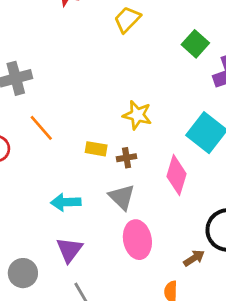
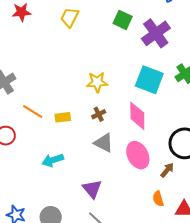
yellow rectangle: (96, 149) -> (63, 117), moved
cyan arrow: (66, 202) -> (53, 160), moved
pink ellipse: (137, 240) -> (138, 155), moved
purple triangle: (69, 250) -> (92, 189), moved

